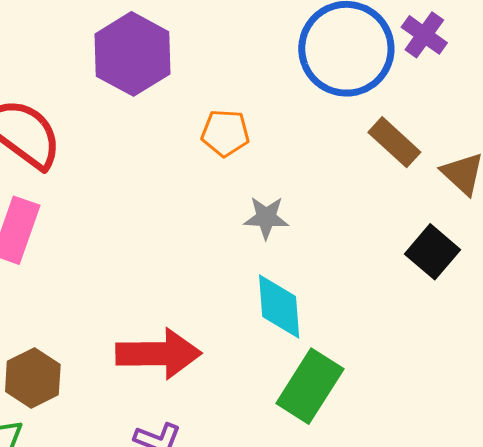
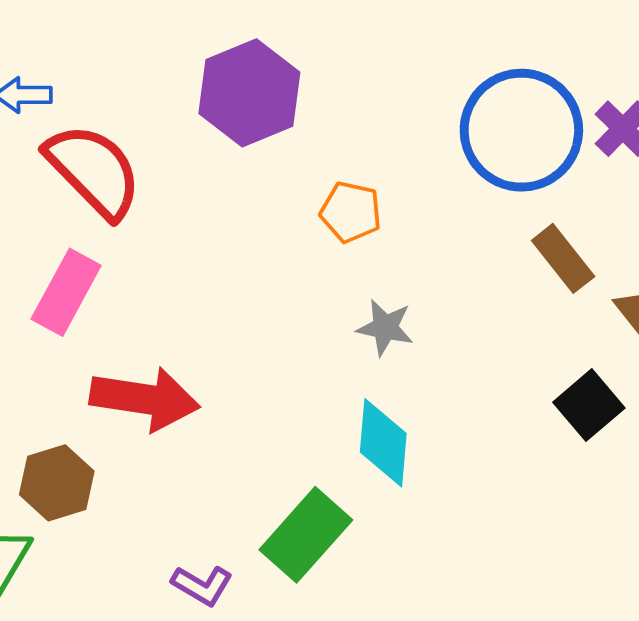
red arrow: (159, 354) -> (145, 399), moved
green rectangle: (310, 386) -> (306, 535), moved

